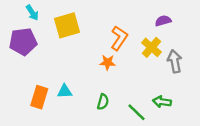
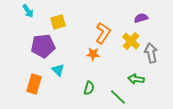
yellow square: (67, 25) -> (58, 22), size x0.7
purple pentagon: (23, 42) -> (43, 46), moved
cyan triangle: (65, 91) -> (58, 70), moved, turned 48
green arrow: (162, 102) -> (136, 79), moved

